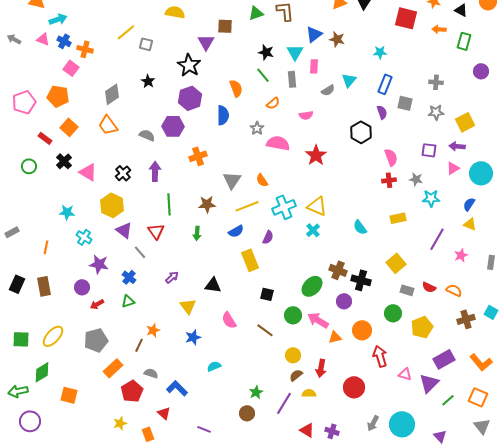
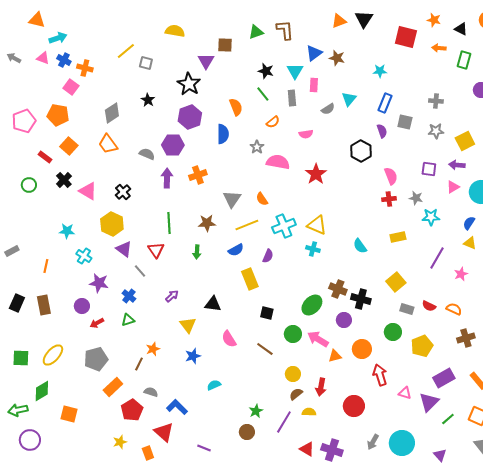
purple arrow: (155, 171) -> (167, 178), moved
cyan cross: (313, 230) -> (313, 249), turned -32
red triangle: (164, 413) -> (164, 432), size x1.5
purple cross: (332, 431) -> (332, 450), size x1.5

